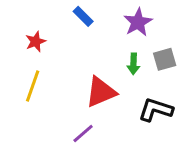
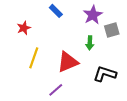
gray square: (165, 59) -> (112, 30), moved
yellow line: (33, 86) -> (34, 58), moved

